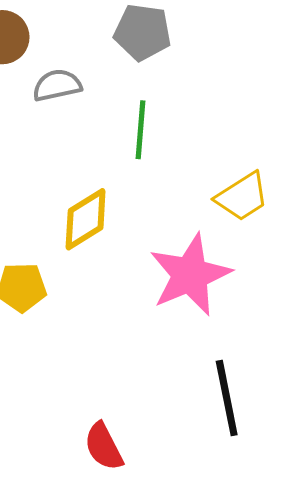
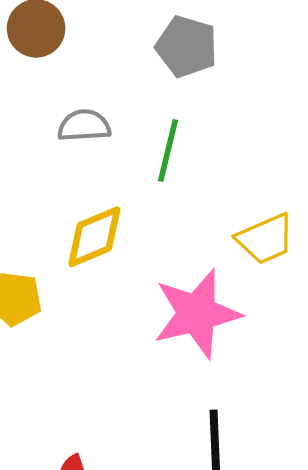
gray semicircle: (57, 85) -> (84, 126), moved

